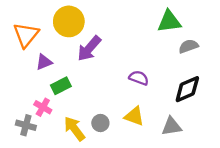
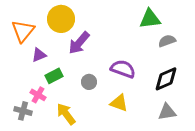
purple semicircle: (139, 78) -> (123, 69), size x1.4
gray circle: (100, 123) -> (89, 82), moved
gray triangle: (171, 126) -> (167, 112), moved

